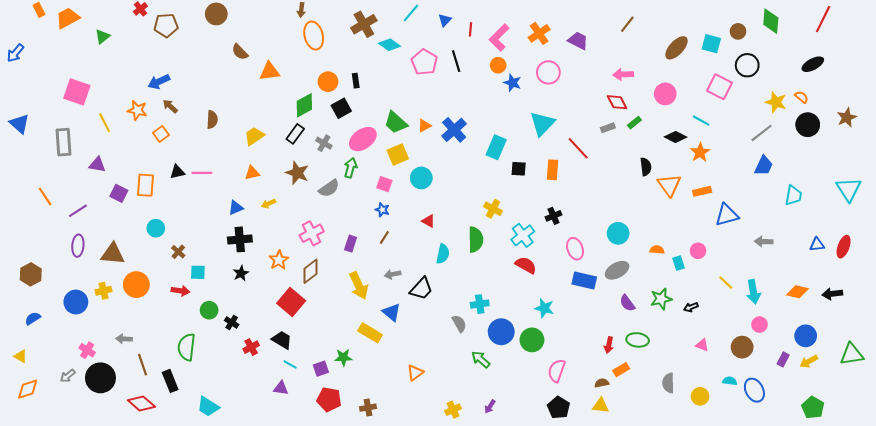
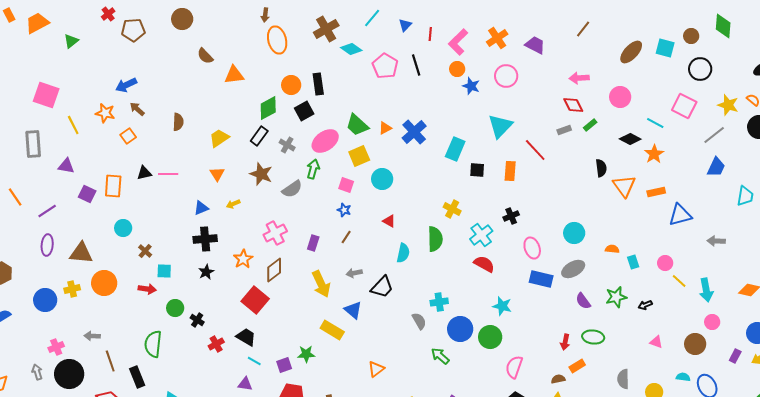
black rectangle: (356, 81) -> (318, 84), size x1.5
pink square: (720, 87) -> (684, 106), moved
orange triangle: (252, 173) -> (217, 174), turned -49
pink circle: (698, 251) -> (665, 263), moved
pink cross: (87, 350) -> (56, 347), turned 35
gray arrow: (68, 376) -> (37, 372), turned 112

